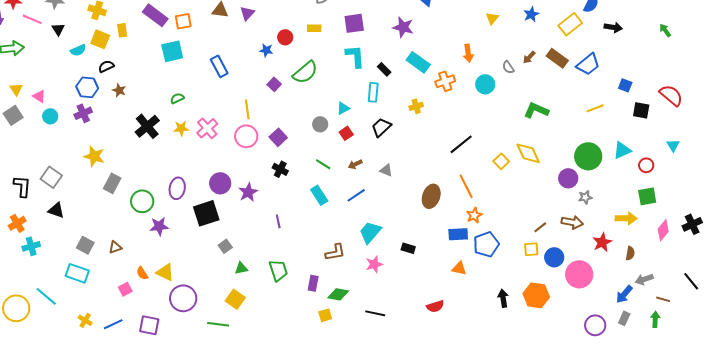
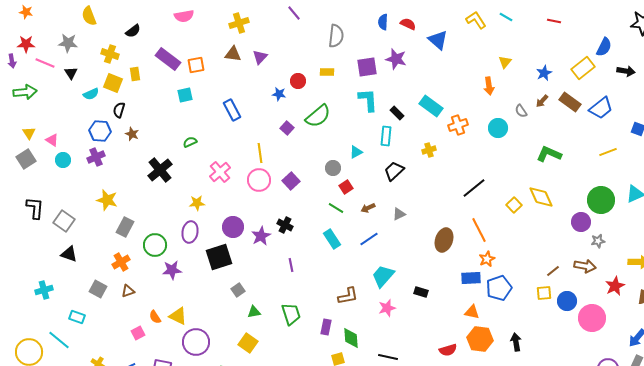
blue star: (531, 14) -> (544, 73), moved
purple star: (403, 27) -> (396, 59), moved
cyan square: (172, 51) -> (185, 95), size x0.7
orange arrow: (468, 53) -> (489, 86), moved
black semicircle: (106, 66) -> (119, 110), turned -49
yellow star: (181, 128) -> (197, 203), moved
red square: (346, 133) -> (346, 187), moved
black cross: (280, 169) -> (285, 225), moved
gray triangle: (386, 170) -> (399, 214), turned -48
black L-shape: (22, 186) -> (35, 208), moved
orange cross: (17, 223) -> (121, 262), moved
cyan rectangle: (77, 273) -> (77, 317), moved, size x0.7
green diamond: (338, 294) -> (351, 338), turned 75
orange hexagon: (536, 295) -> (480, 339), moved

